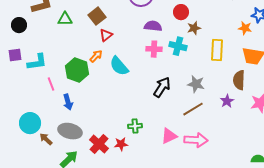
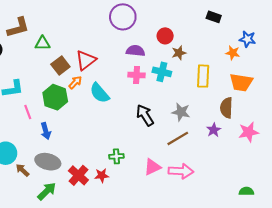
brown square: (97, 16) -> (60, 66), moved
red triangle: (106, 35) -> (86, 60), size x1.5
black arrow: (162, 87) -> (145, 115), turned -65

